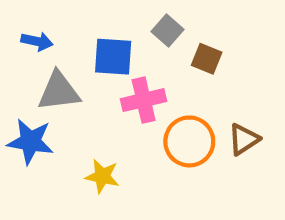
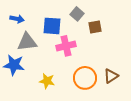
brown square: (207, 59) -> (95, 27), turned -32
brown triangle: (244, 139) -> (111, 76), moved
orange circle: (189, 141) -> (85, 78), moved

